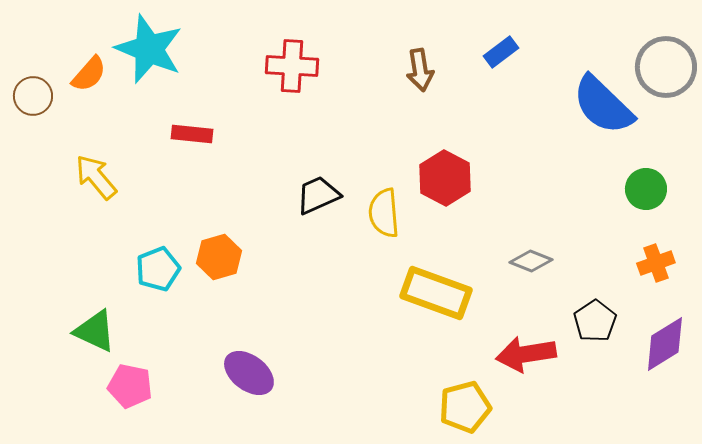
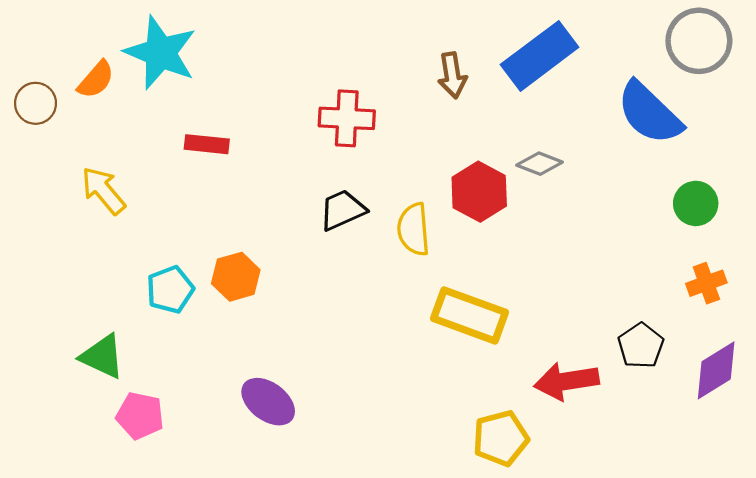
blue rectangle: (501, 52) -> (540, 56), size x2.0
red cross: (292, 66) -> (347, 118), moved
gray circle: (666, 67) -> (699, 41), moved
gray diamond: (531, 261) -> (540, 164), moved

